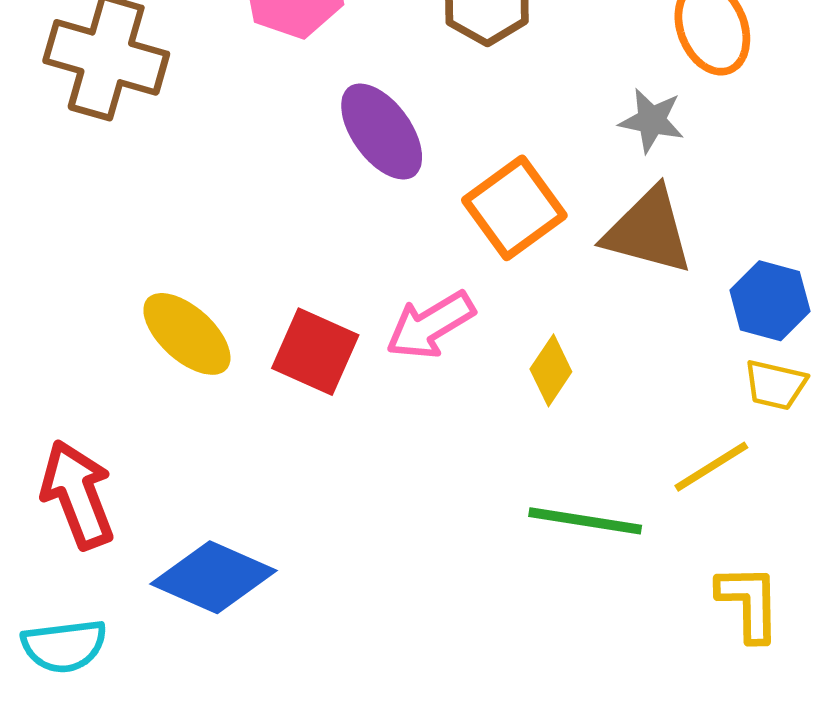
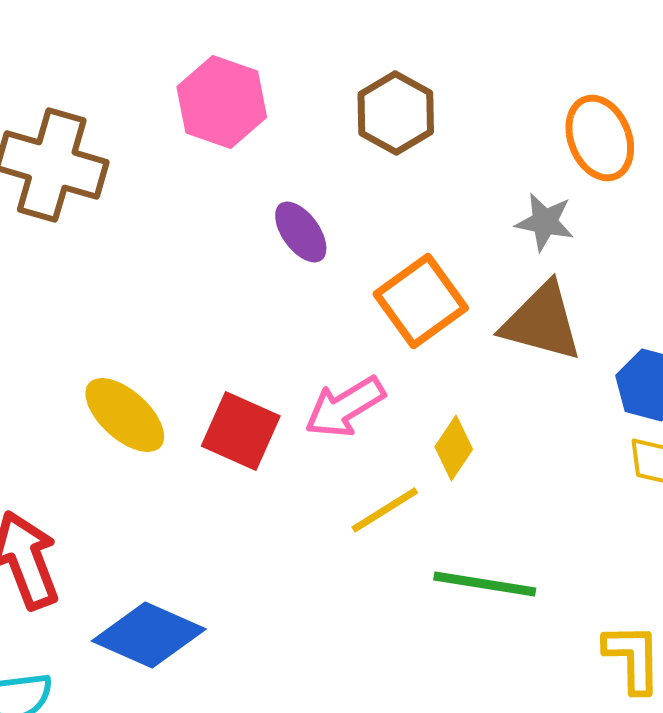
purple ellipse: (382, 132) -> (301, 232), size x0.7
yellow line: (711, 467) -> (385, 510), moved

